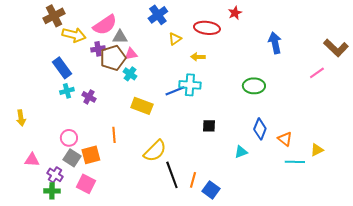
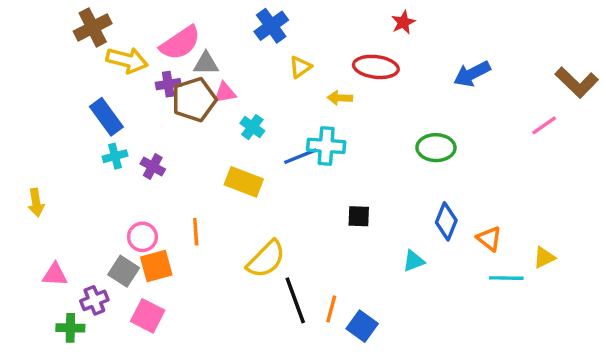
red ellipse: (207, 28) -> (376, 67), moved
blue arrow: (275, 43) -> (472, 74), turned -105
cyan cross: (130, 74) -> (252, 127), moved
pink circle: (69, 138) -> (142, 237), moved
purple cross: (55, 175) -> (94, 300), turned 35
green cross: (52, 191) -> (70, 328), moved

